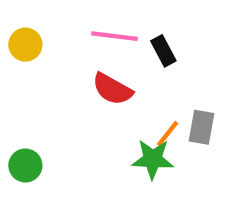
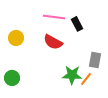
yellow circle: (25, 45) -> (16, 38), moved
orange line: (168, 134) -> (86, 79), moved

